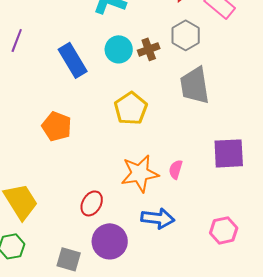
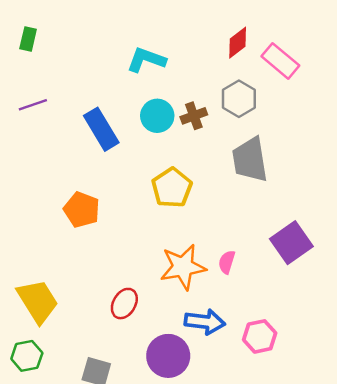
purple line: (17, 40) -> (33, 105), turned 50
purple square: (229, 153) -> (291, 243), turned -32
pink hexagon: (224, 230) -> (260, 336), moved
purple circle: (110, 241) -> (168, 356), moved

